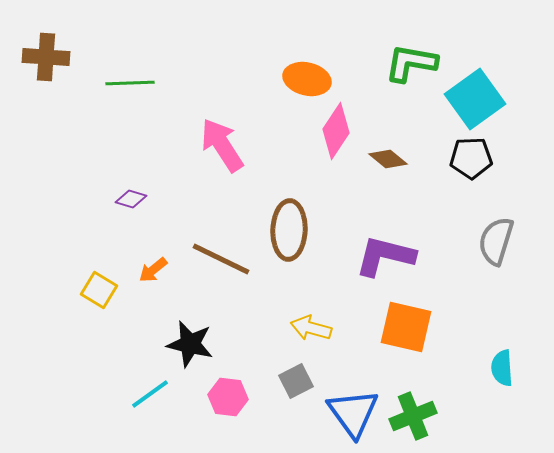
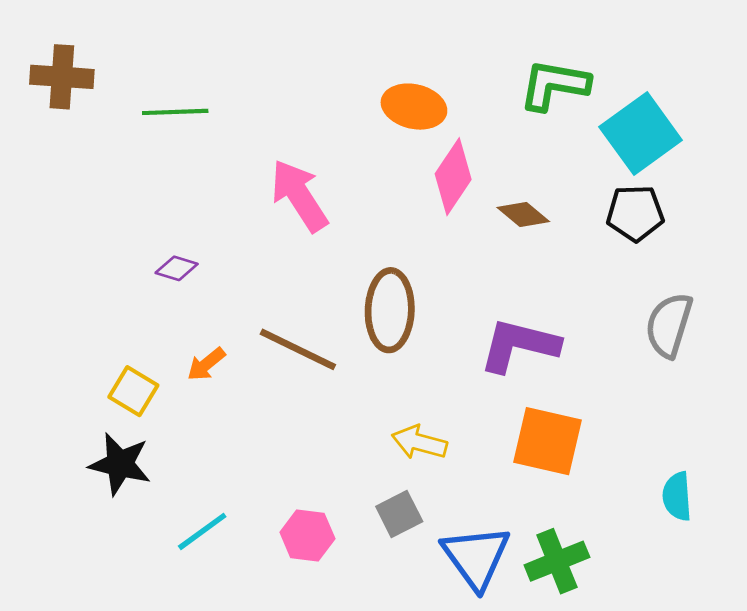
black star: (190, 344) -> (120, 464), moved

